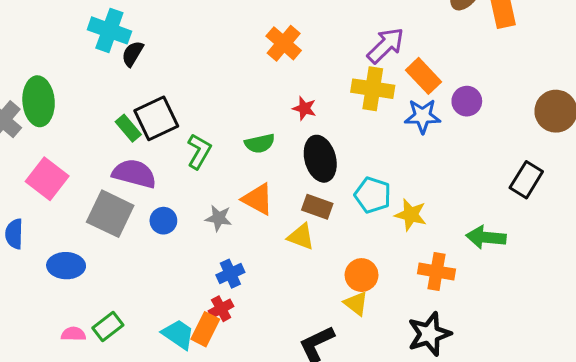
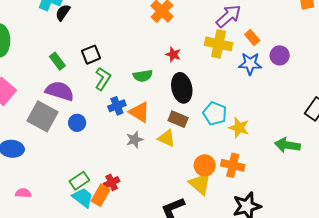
orange rectangle: (423, 76) -> (252, 37), size x0.7
black square: (156, 118) -> (91, 55), moved, size x0.7
gray star: (219, 218) -> (135, 140), moved, turned -30
orange cross: (437, 271) -> (233, 165), moved
blue cross: (230, 274) -> (117, 106), moved
yellow triangle: (356, 303) -> (200, 184), size x1.4
green rectangle: (108, 326) -> (79, 181), moved
pink semicircle: (73, 334) -> (23, 193), moved

